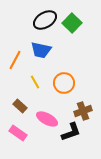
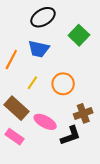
green square: (72, 23) -> (79, 35), moved
yellow line: (35, 82) -> (32, 83), turned 64
brown rectangle: (20, 106) -> (17, 108), size x1.6

